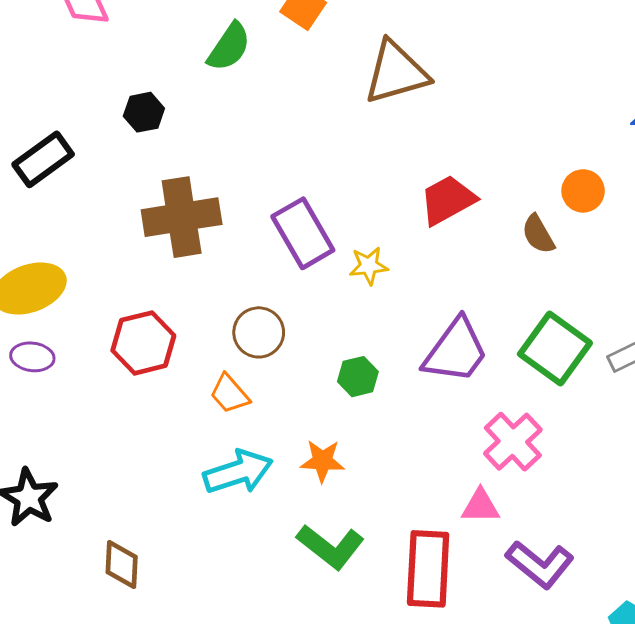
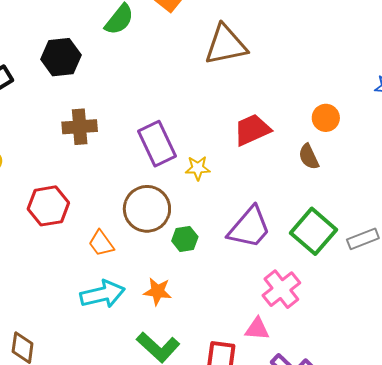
black hexagon: (144, 112) -> (61, 57), size x1.5
orange circle: (583, 191) -> (326, 118), moved
brown cross: (182, 217) -> (80, 127), size x0.7
brown circle: (259, 332) -> (147, 209), moved, size x1.4

